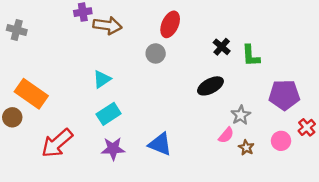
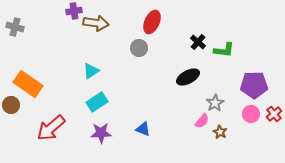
green L-shape: (251, 56) -> (224, 50), turned -80
pink circle: (281, 141) -> (251, 114), moved
blue triangle: (160, 144) -> (143, 129), size x0.7

